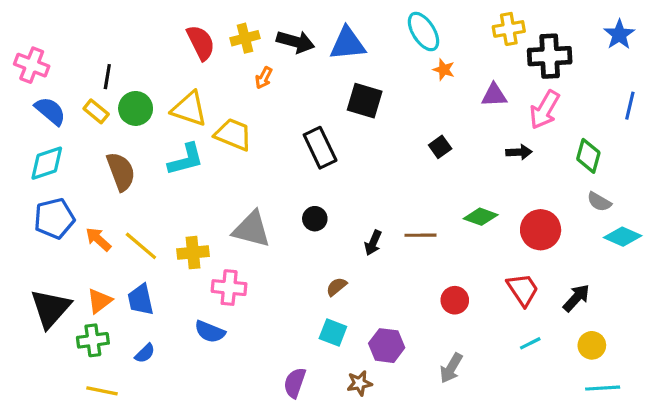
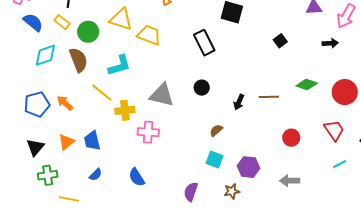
green circle: (136, 108) -> (88, 32), moved
cyan L-shape: (186, 159) -> (119, 65), moved
cyan diamond: (47, 163) -> (45, 55), moved
blue pentagon: (54, 218) -> (37, 104), moved
yellow line: (141, 246) -> (102, 93), moved
black triangle: (50, 308) -> (35, 147), size x0.7
blue semicircle: (210, 332) -> (137, 177), moved, turned 36
green cross: (93, 340) -> (48, 175), moved
gray arrow: (451, 368) -> (290, 181), turned 60

